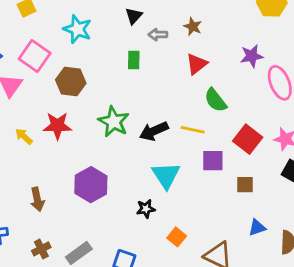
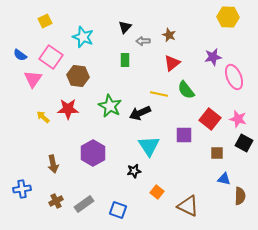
yellow line: (193, 130) -> (159, 94), moved
brown square: (245, 185) -> (217, 153), moved
blue triangle: (257, 228) -> (224, 179), moved, turned 32

